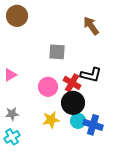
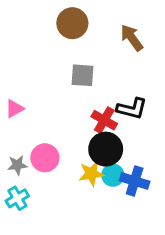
brown circle: (17, 16) -> (72, 23), moved
pink circle: (48, 87) -> (45, 158), moved
yellow star: (51, 120) -> (91, 174), moved

